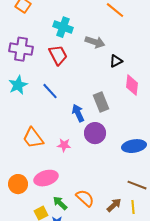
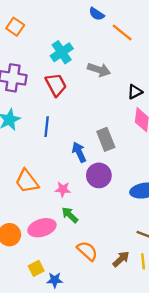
cyan cross: (63, 27) -> (62, 52), turned 36
black triangle: (116, 61) -> (135, 92), moved
blue line: (50, 91) -> (47, 127), turned 48
green arrow: (60, 203) -> (70, 215), moved

